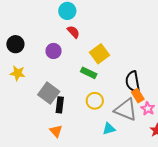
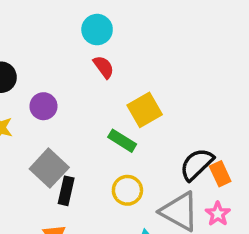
purple circle: (54, 51) -> (43, 106), moved
black semicircle: (133, 82) -> (197, 164), turned 50
orange rectangle: (138, 96) -> (220, 174), moved

